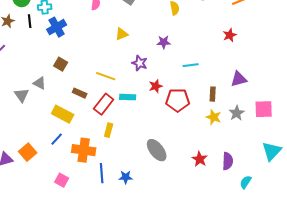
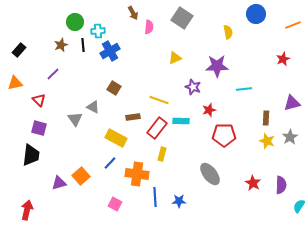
purple star: (164, 42) -> (217, 66), size x1.6
brown rectangle: (80, 93) -> (133, 117), turned -32
red pentagon: (178, 100) -> (224, 135), moved

